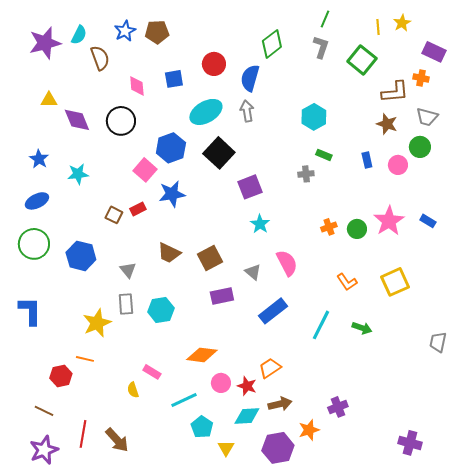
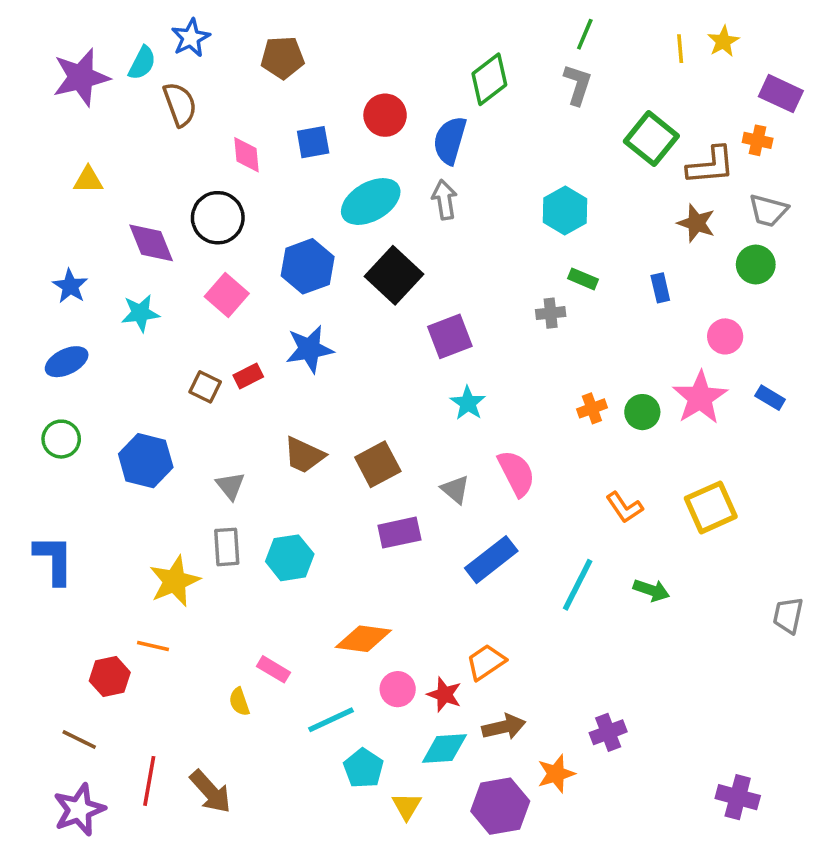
blue star: (125, 31) -> (191, 38), moved
green square: (362, 60) -> (651, 139), moved
purple diamond: (77, 120) -> (151, 243), moved
pink circle: (398, 165) -> (725, 336), moved
pink square: (145, 170) -> (227, 295), moved
green circle: (34, 244) -> (61, 439), size x0.7

